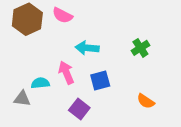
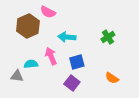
brown hexagon: (27, 19) -> (28, 26), moved
purple square: (79, 109) -> (72, 83), moved

